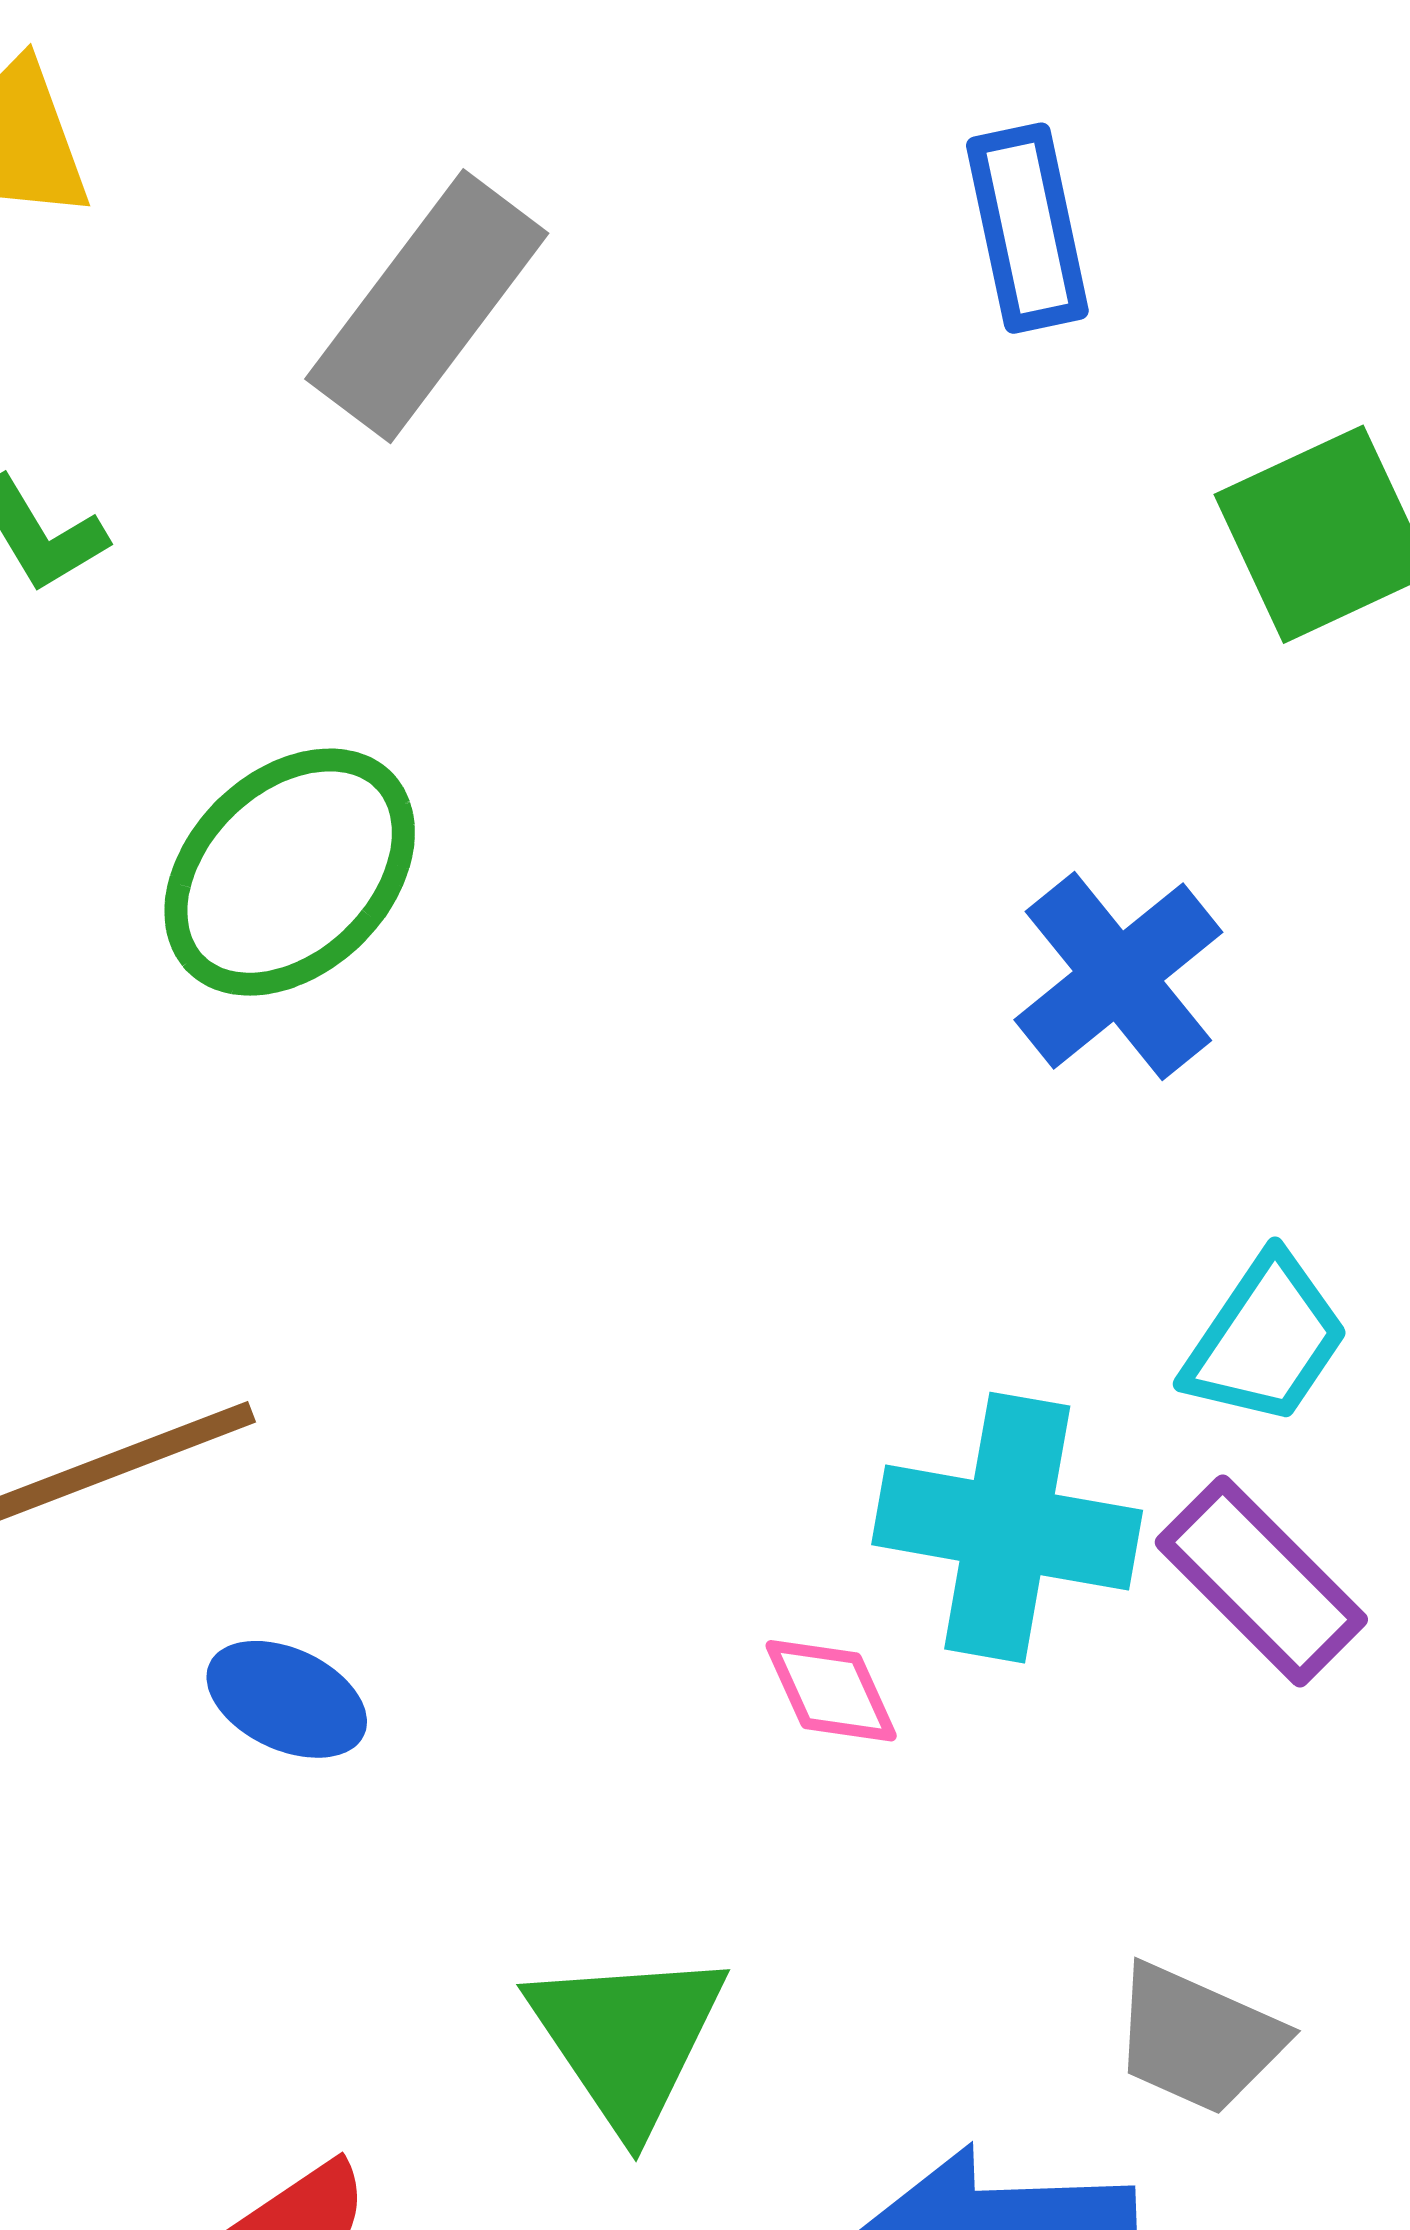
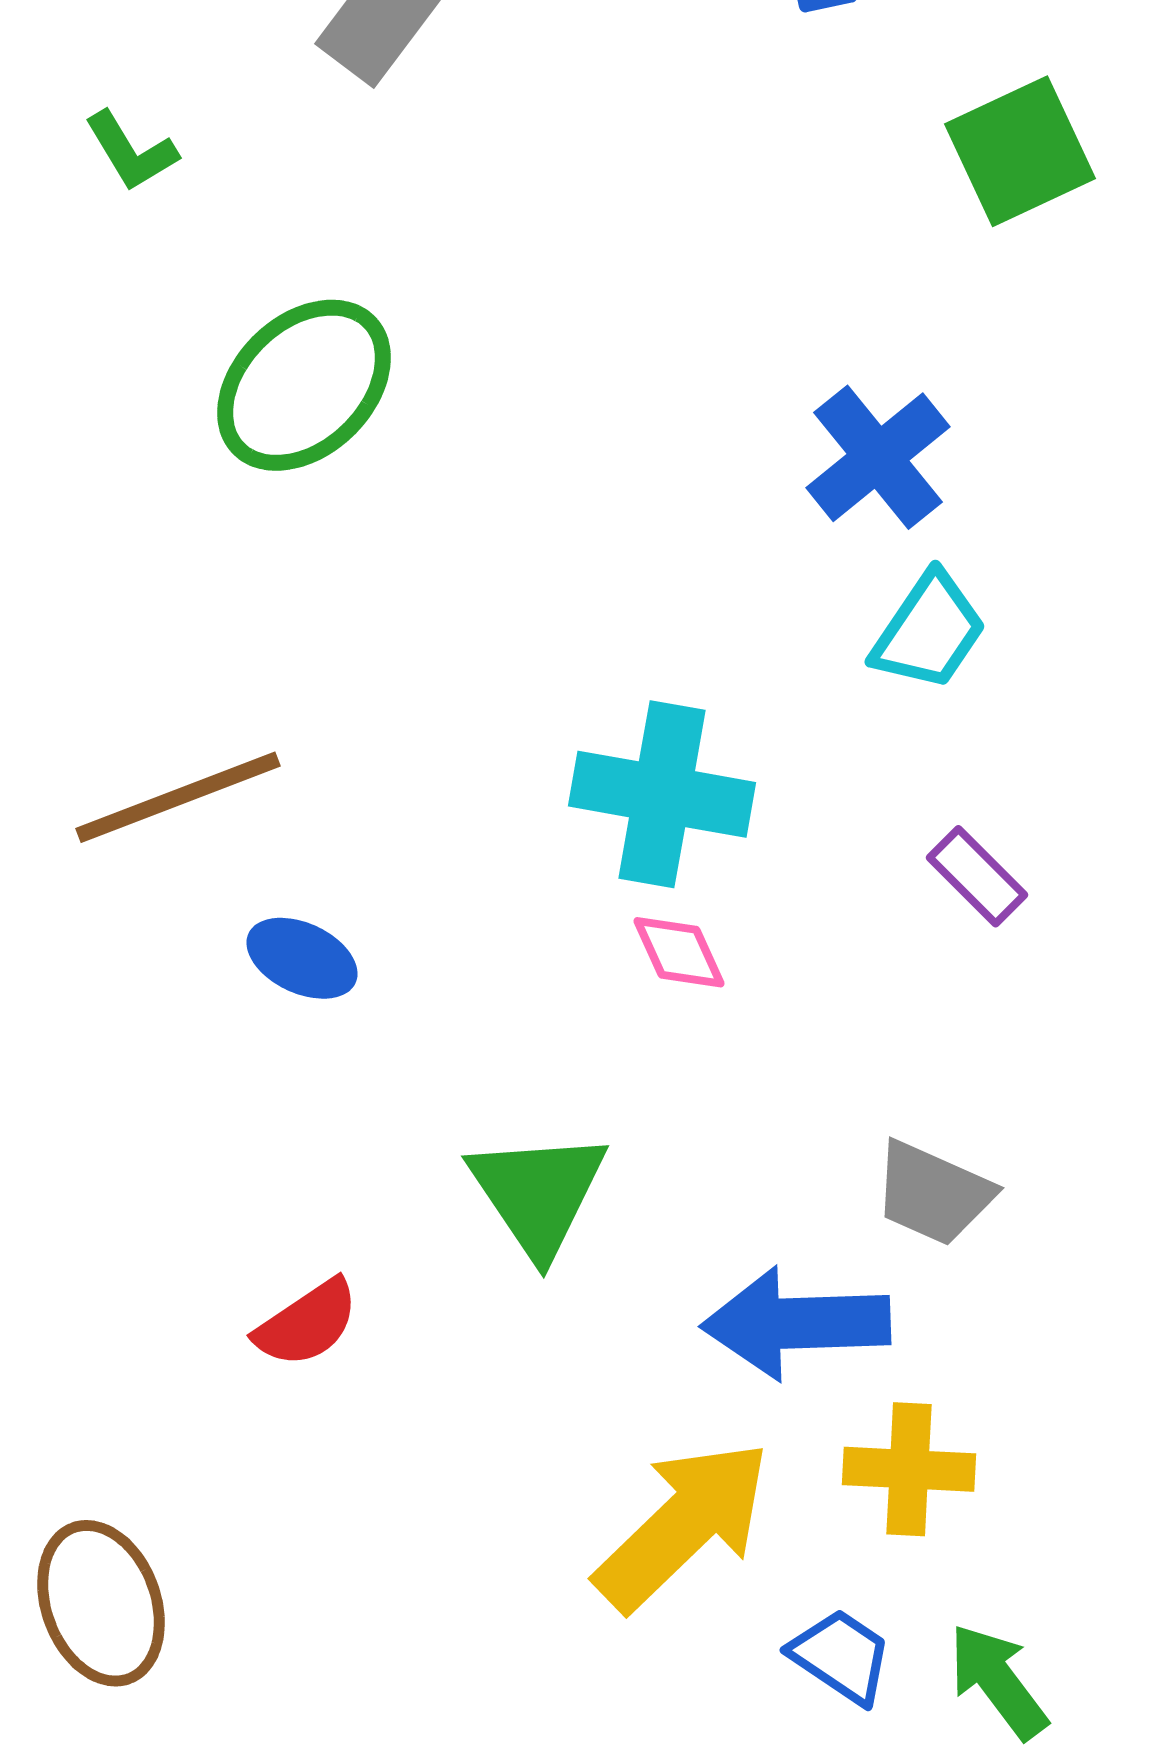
cyan trapezoid: (1266, 1340) -> (929, 631), moved
cyan cross: (1007, 1528) -> (662, 794), moved
purple rectangle: (1261, 1581) -> (977, 876), size x0.7

